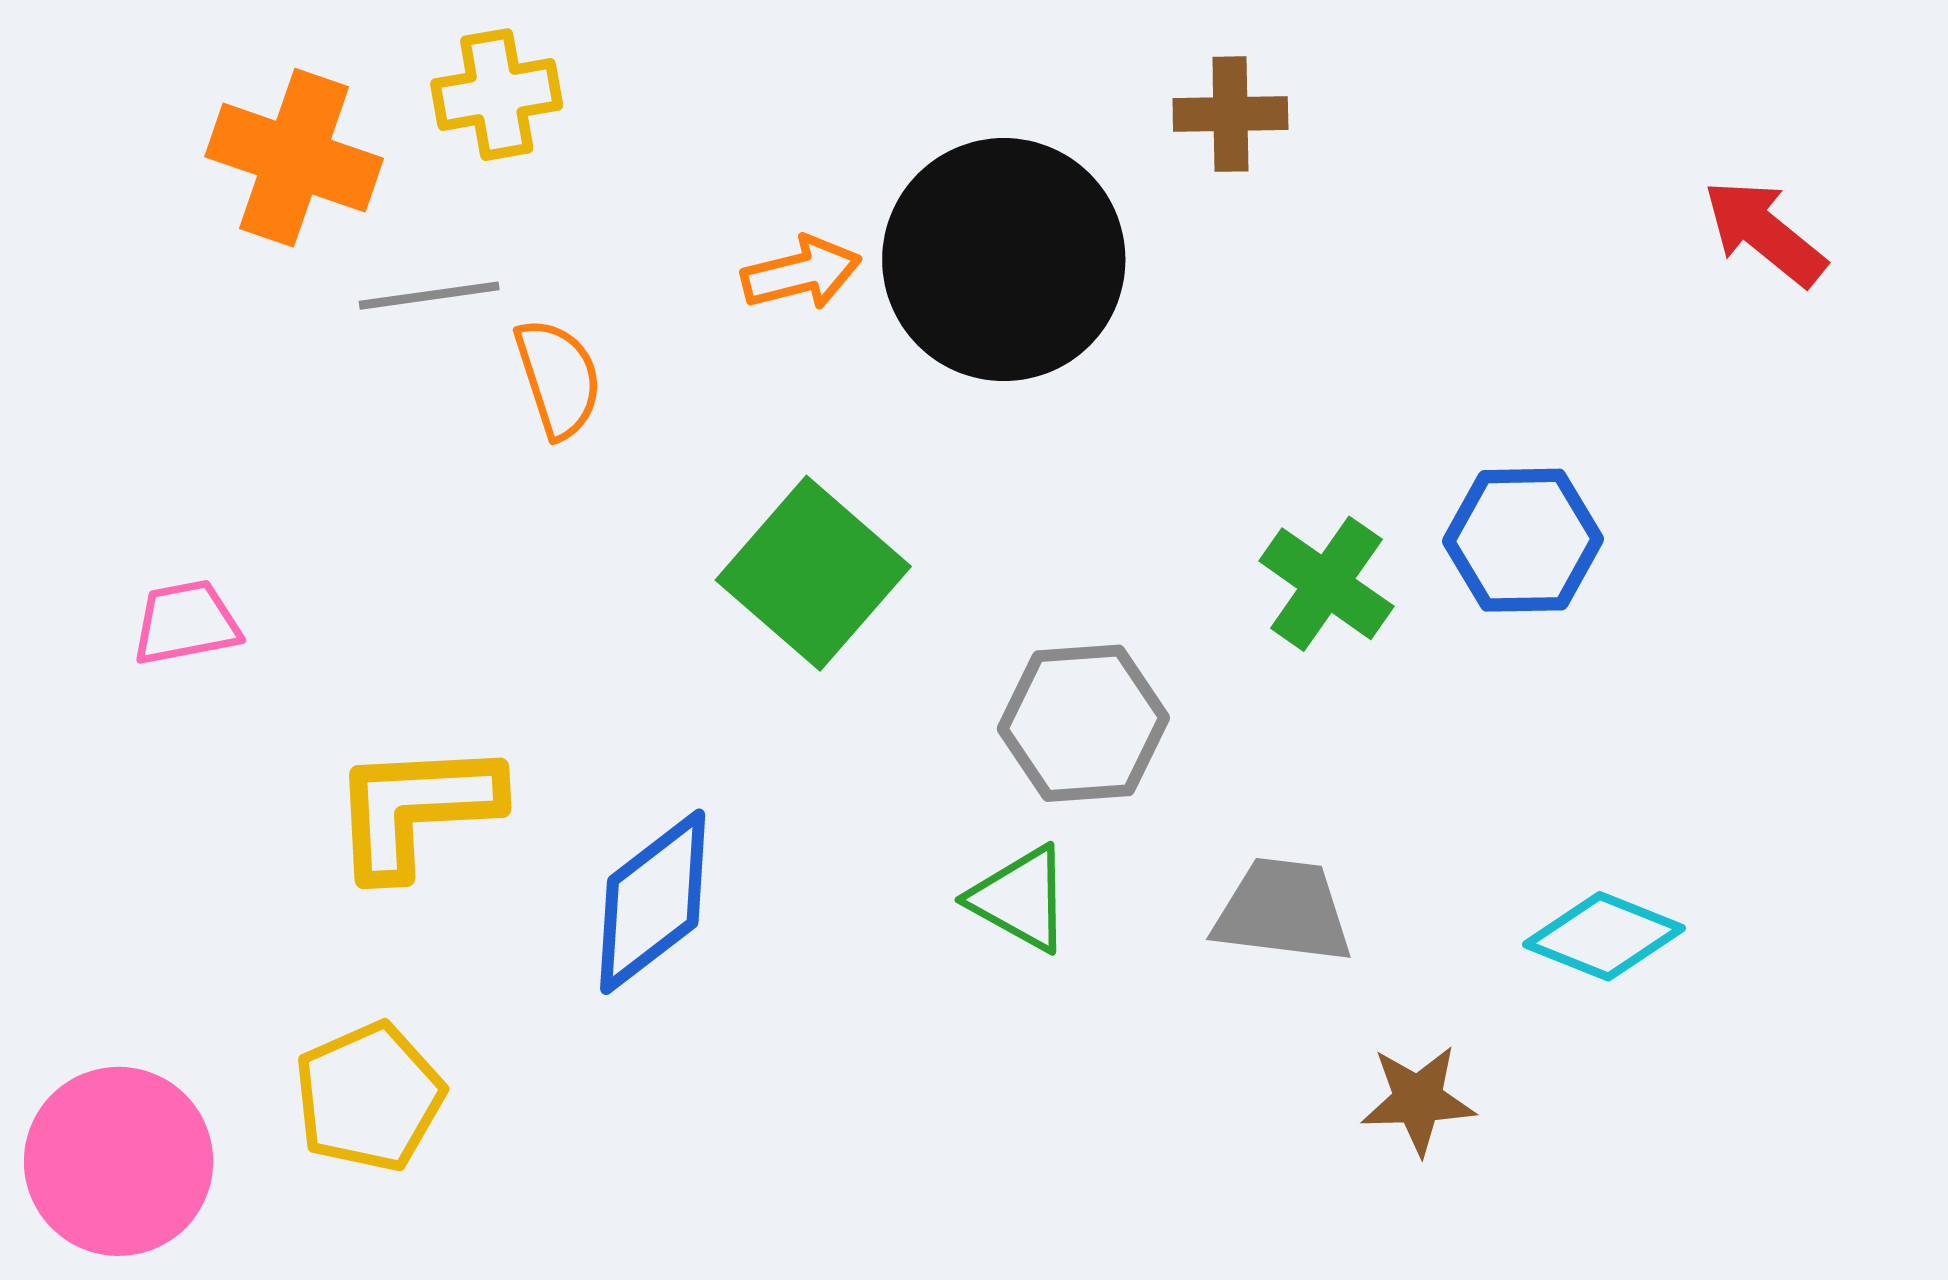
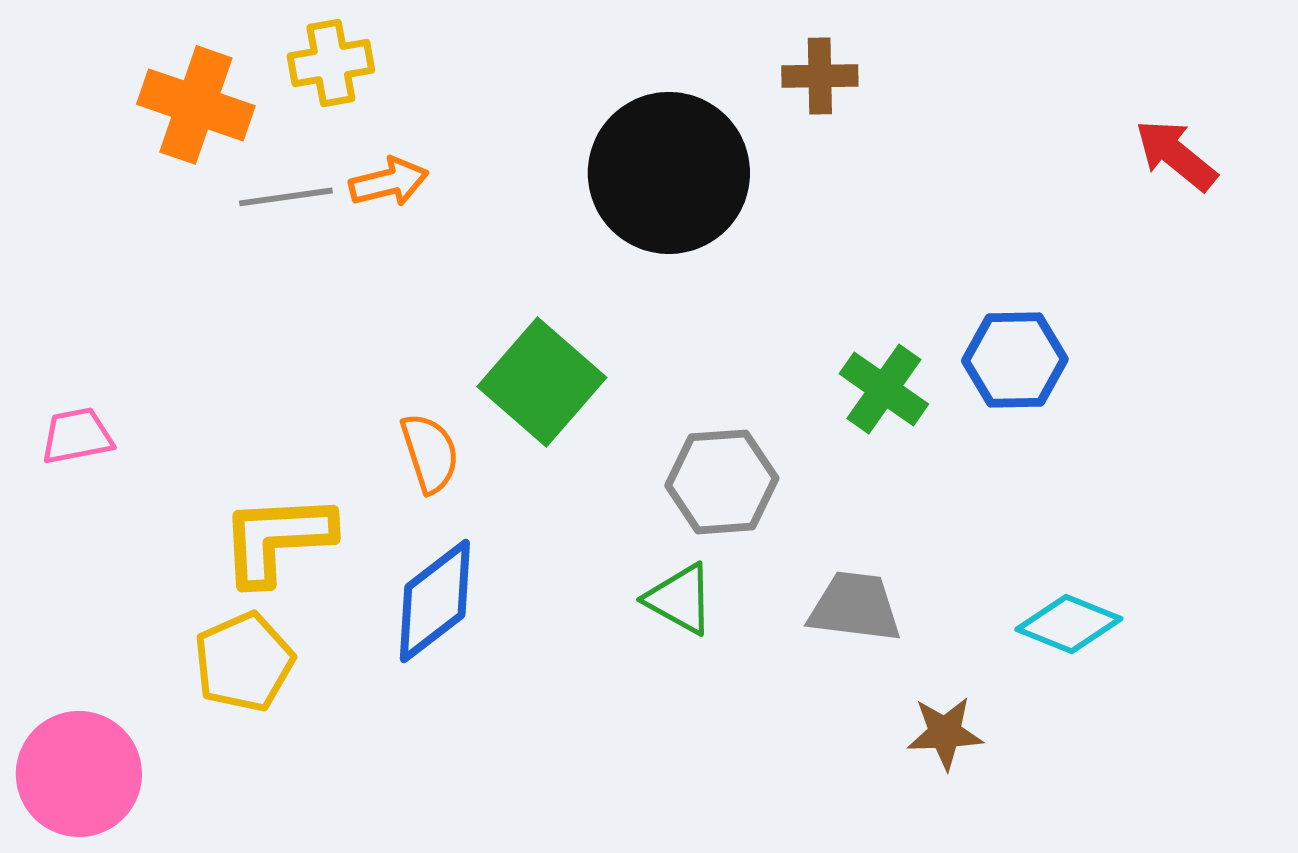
orange arrow: (801, 273) -> (389, 182), moved
orange semicircle: (558, 378) -> (430, 453), moved
pink trapezoid: (186, 623) -> (77, 436), moved
yellow pentagon: (369, 1097) -> (244, 662), moved

